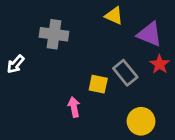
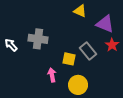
gray cross: (54, 34) -> (38, 39), moved
white arrow: (15, 64) -> (11, 45), turned 96
yellow circle: (141, 121) -> (78, 85), moved

